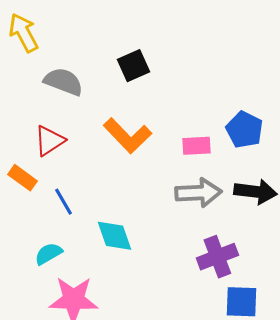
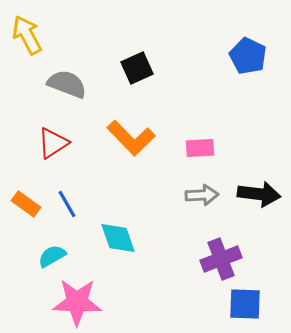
blue pentagon: (244, 130) -> (248, 56), moved
orange rectangle: (22, 178) -> (26, 204), moved
gray arrow: (198, 193) -> (202, 195), size x0.7

